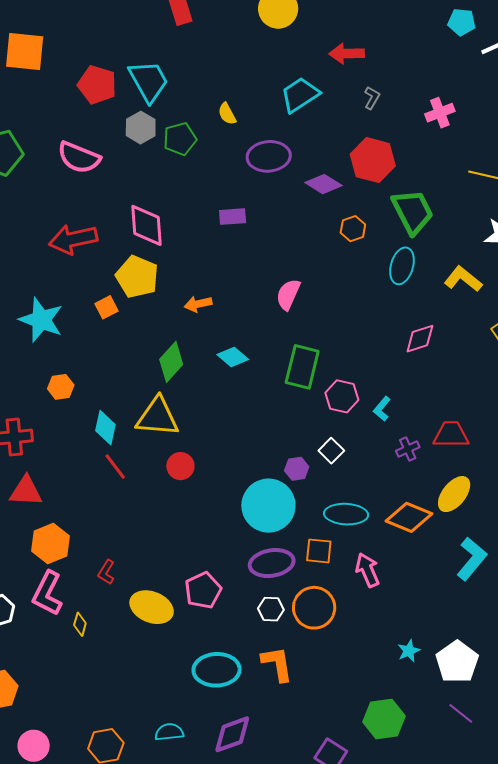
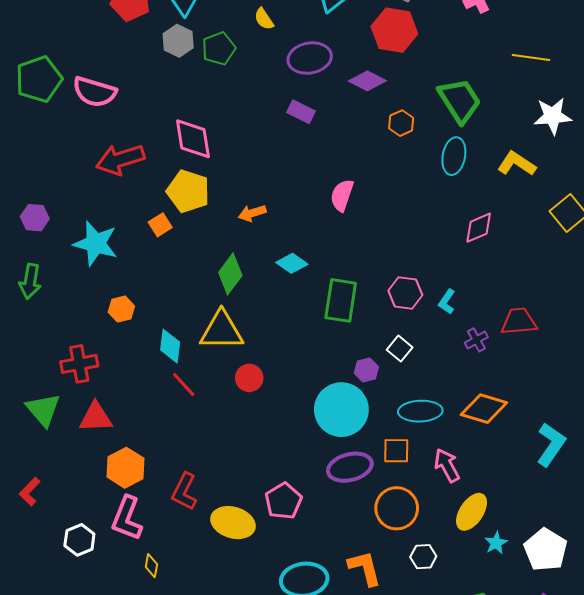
pink semicircle: (79, 157) -> (95, 92), moved
red hexagon: (373, 160) -> (394, 30), moved
purple rectangle: (233, 217) -> (301, 112), moved, turned 36
green rectangle: (302, 367) -> (341, 300), moved
yellow ellipse: (454, 494) -> (472, 512), moved
red L-shape: (106, 572) -> (184, 492), size x1.5
white hexagon: (271, 609) -> (423, 557), moved
yellow diamond: (80, 624) -> (151, 566), moved

